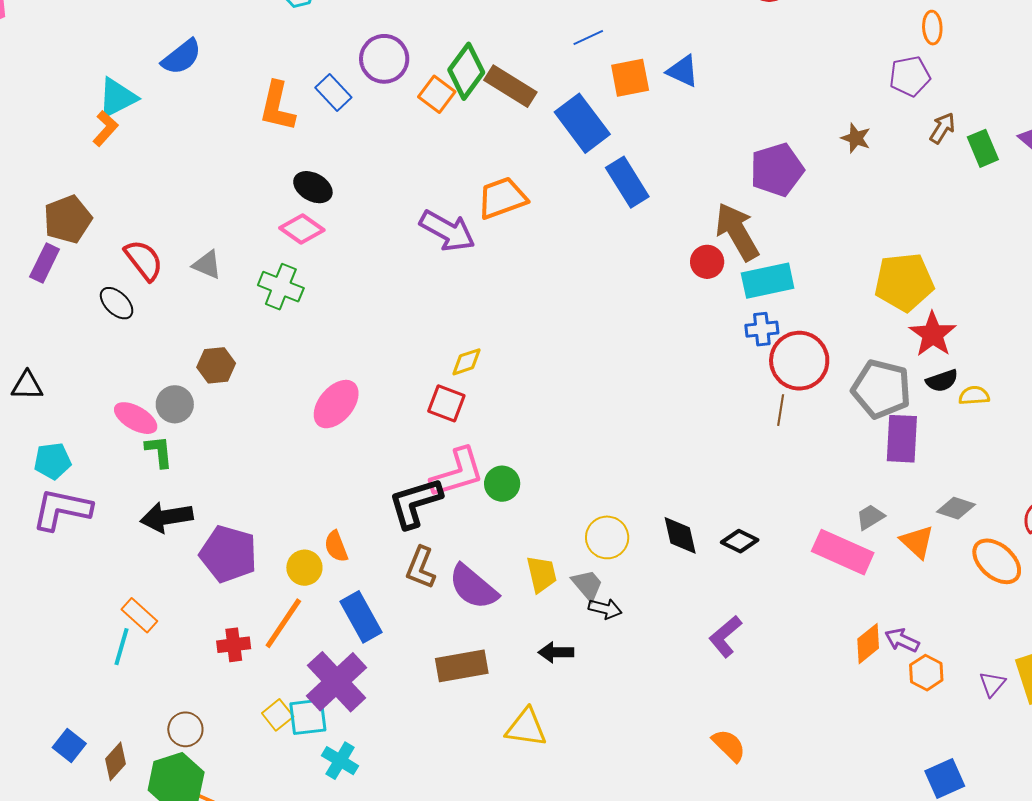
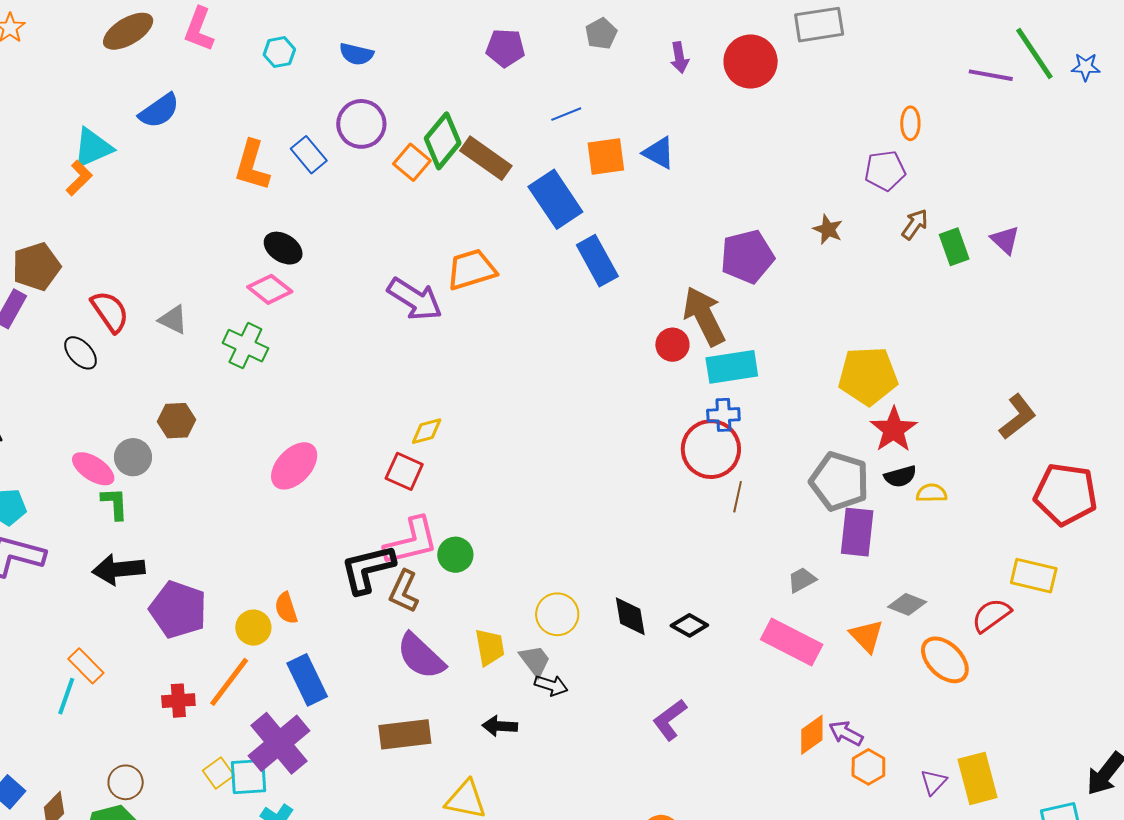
red circle: (799, 361) -> (711, 449), moved
gray trapezoid: (870, 517) -> (802, 580), moved
brown L-shape: (421, 568) -> (404, 591), moved

